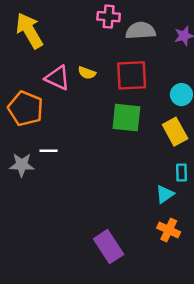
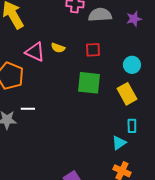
red square: (132, 75) -> (93, 50), size x0.6

